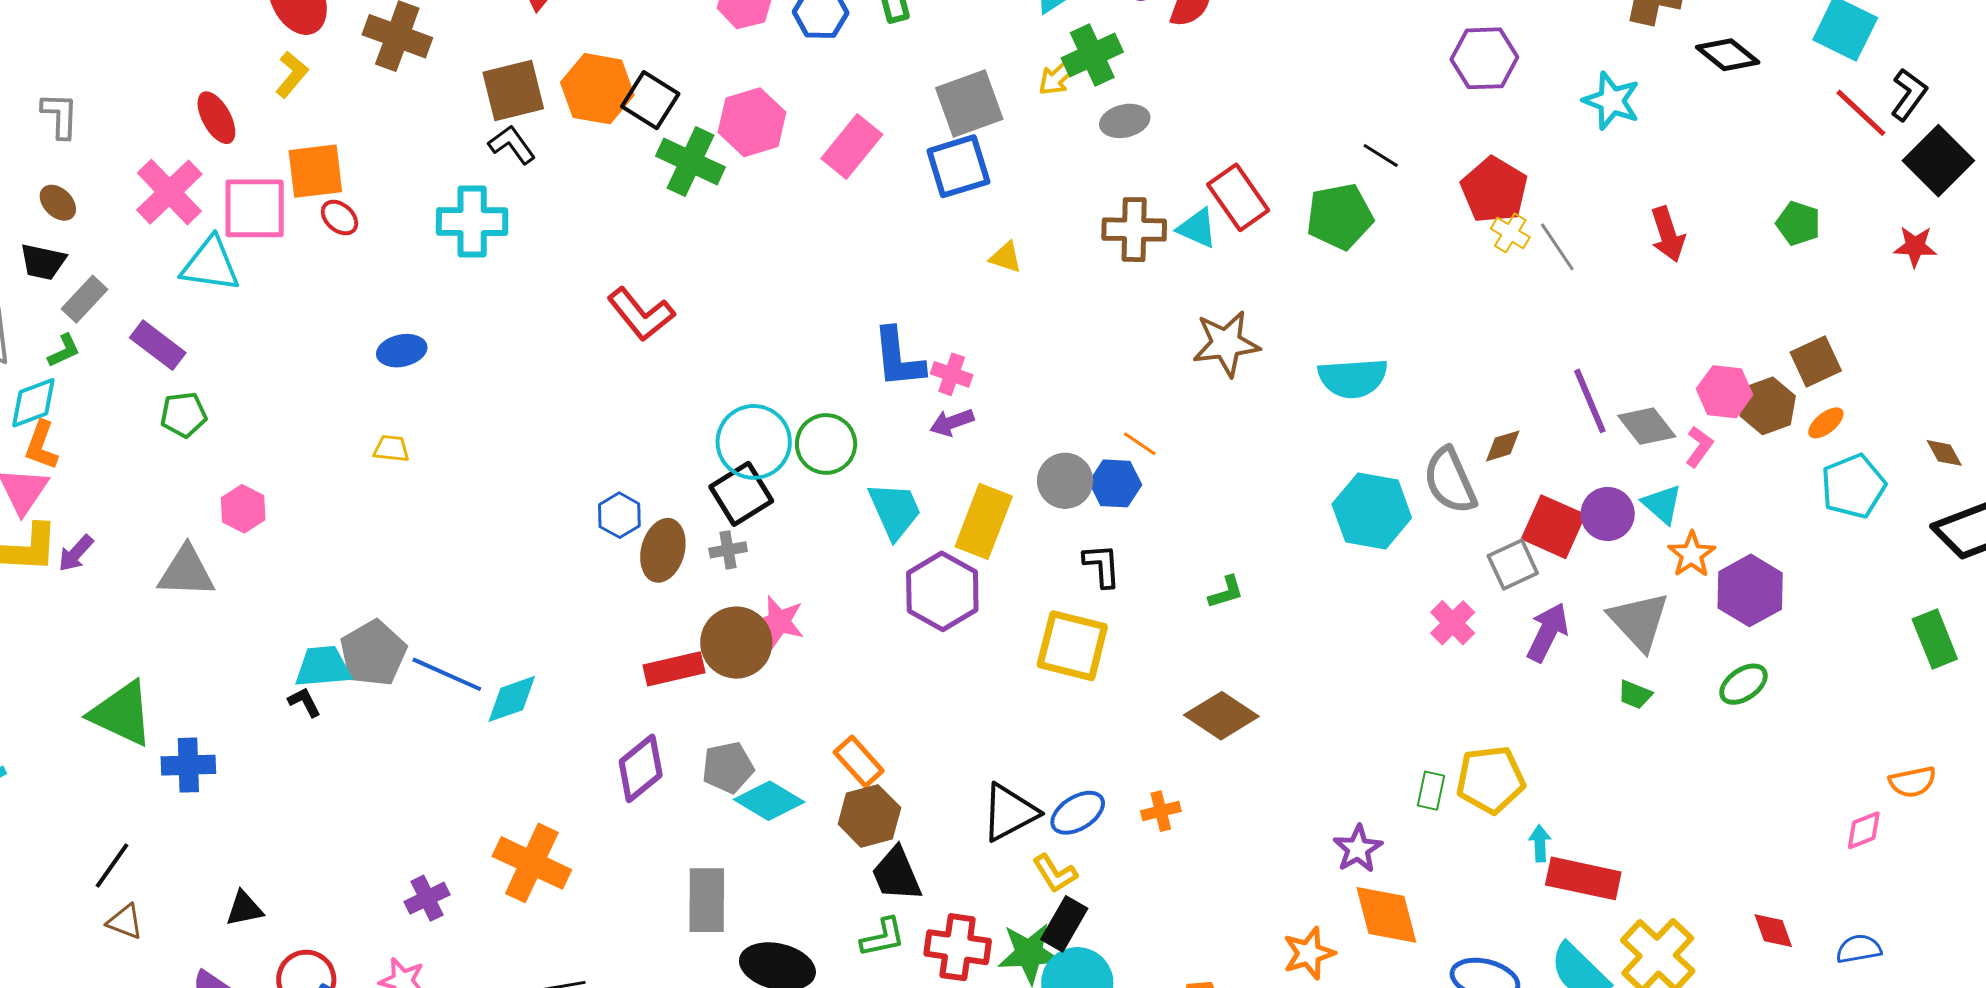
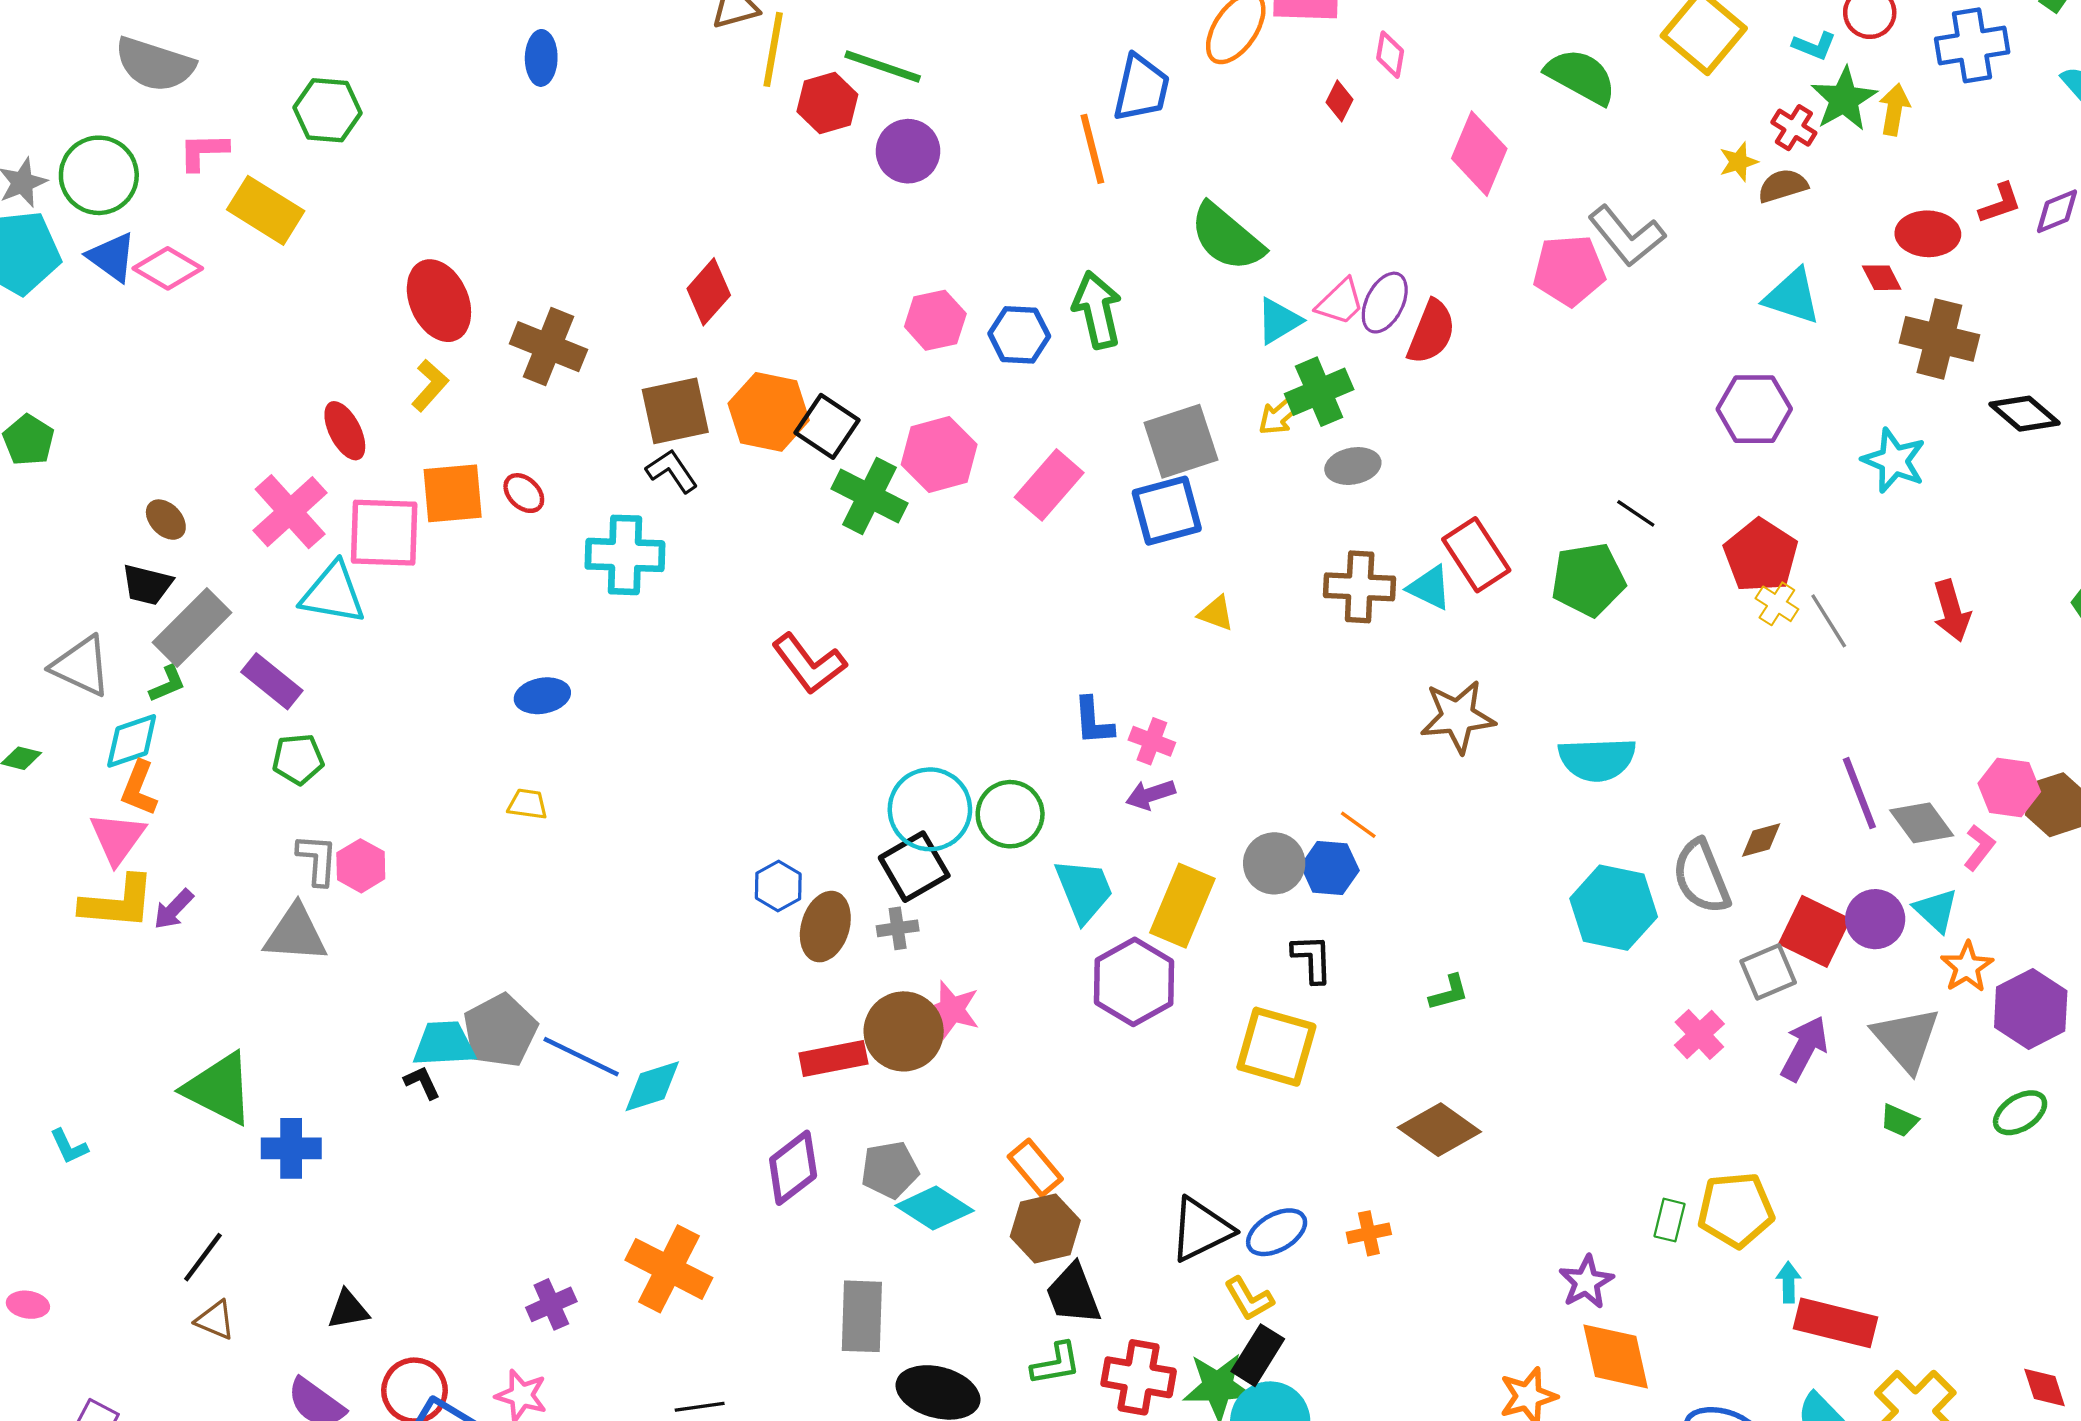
gray L-shape: (60, 115) -> (317, 860), moved
red ellipse: (340, 218) -> (524, 493), moved
gray rectangle: (84, 299) -> (192, 627), size x1.5
blue L-shape: (898, 358) -> (1093, 721), size x0.7

